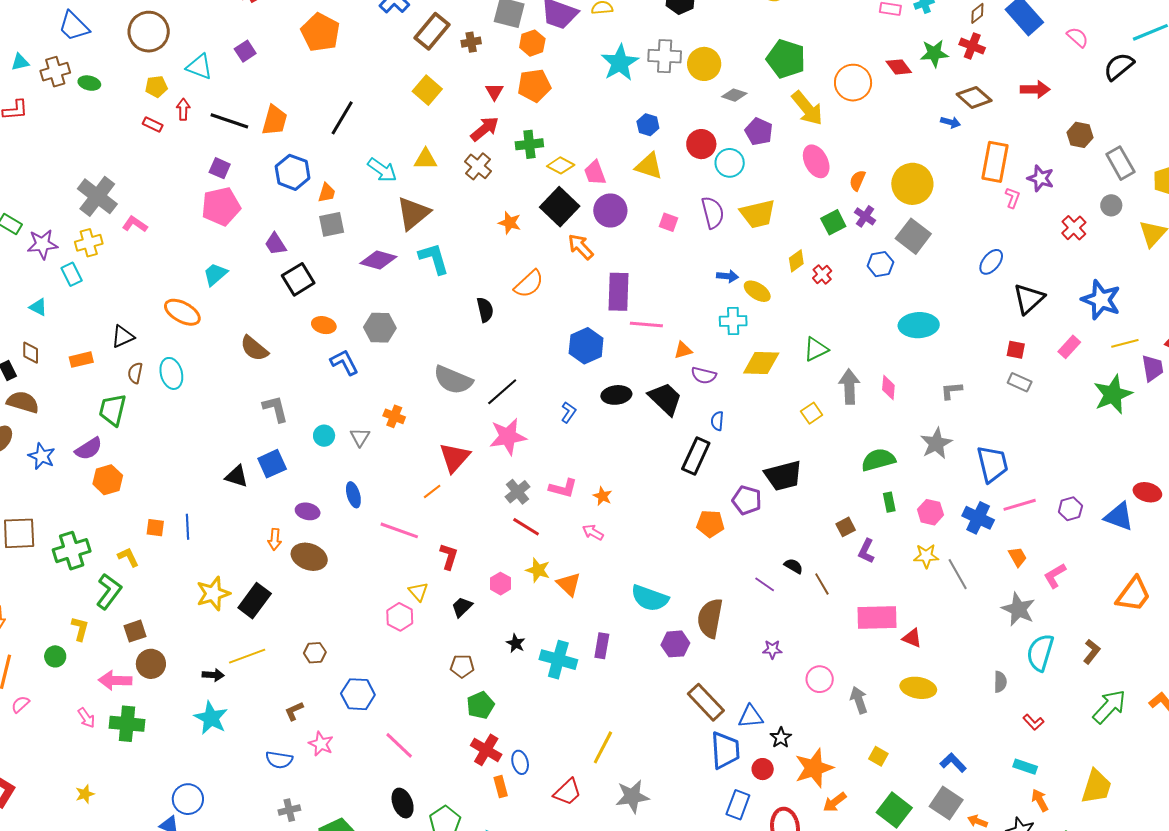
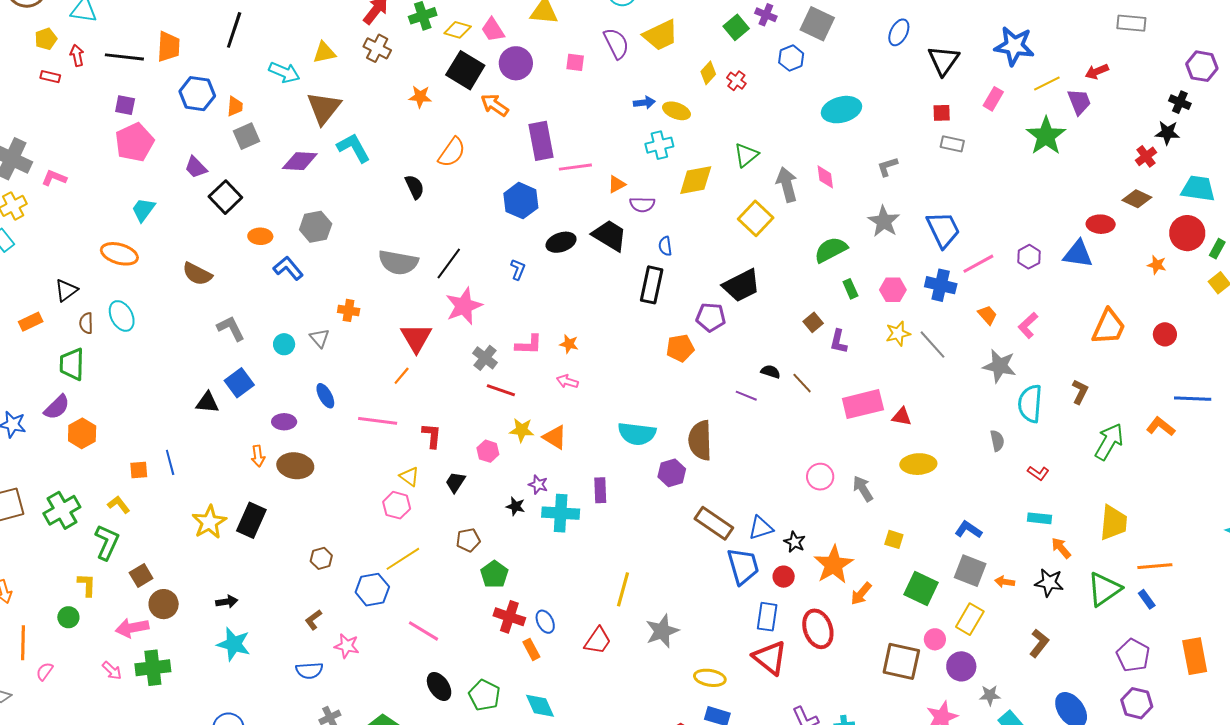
yellow square: (812, 413) -> (756, 218), size x1.6
purple star: (772, 649) -> (538, 485), moved, turned 30
yellow line: (247, 656) -> (403, 559), moved

